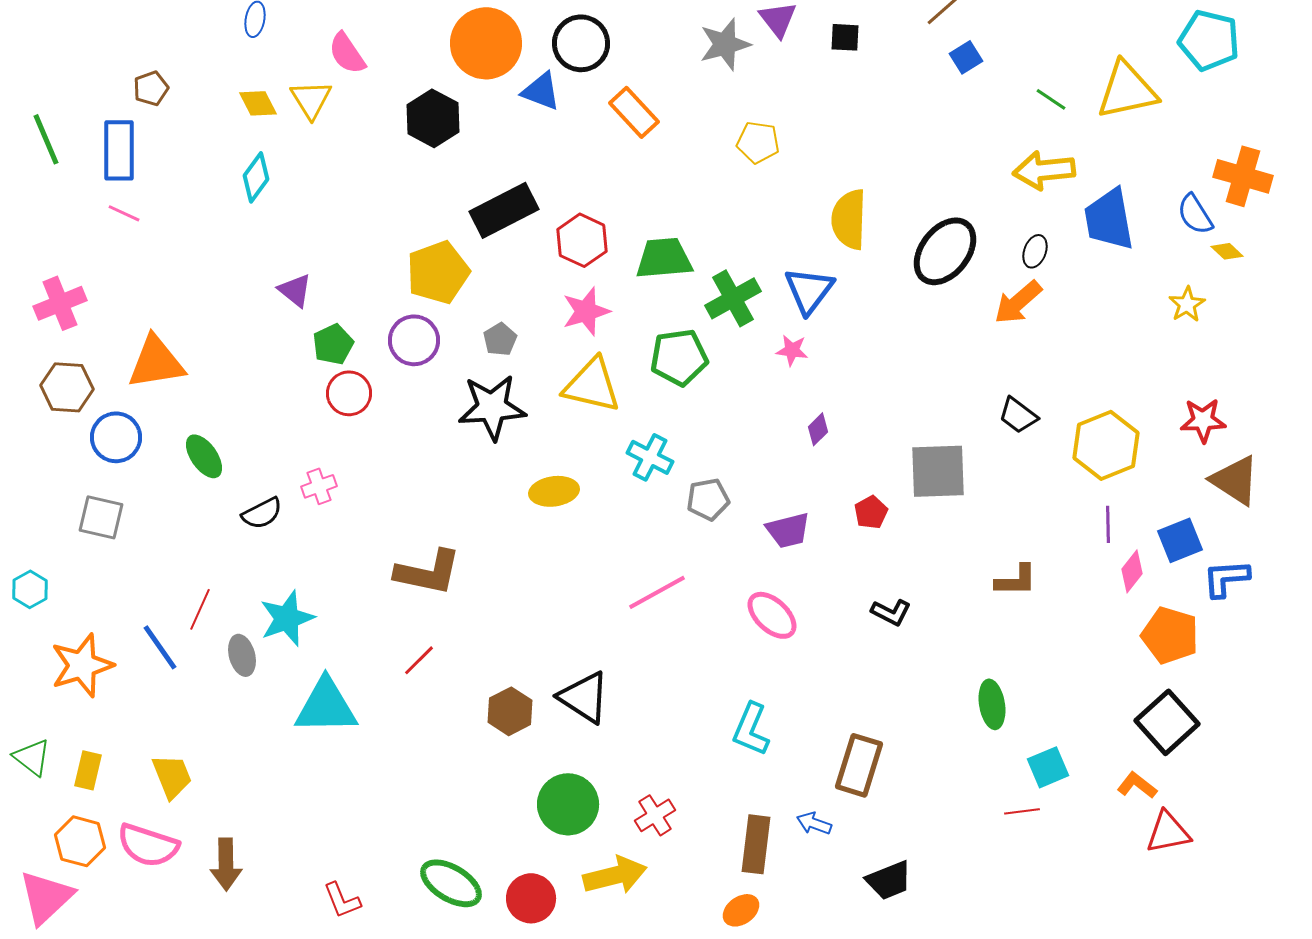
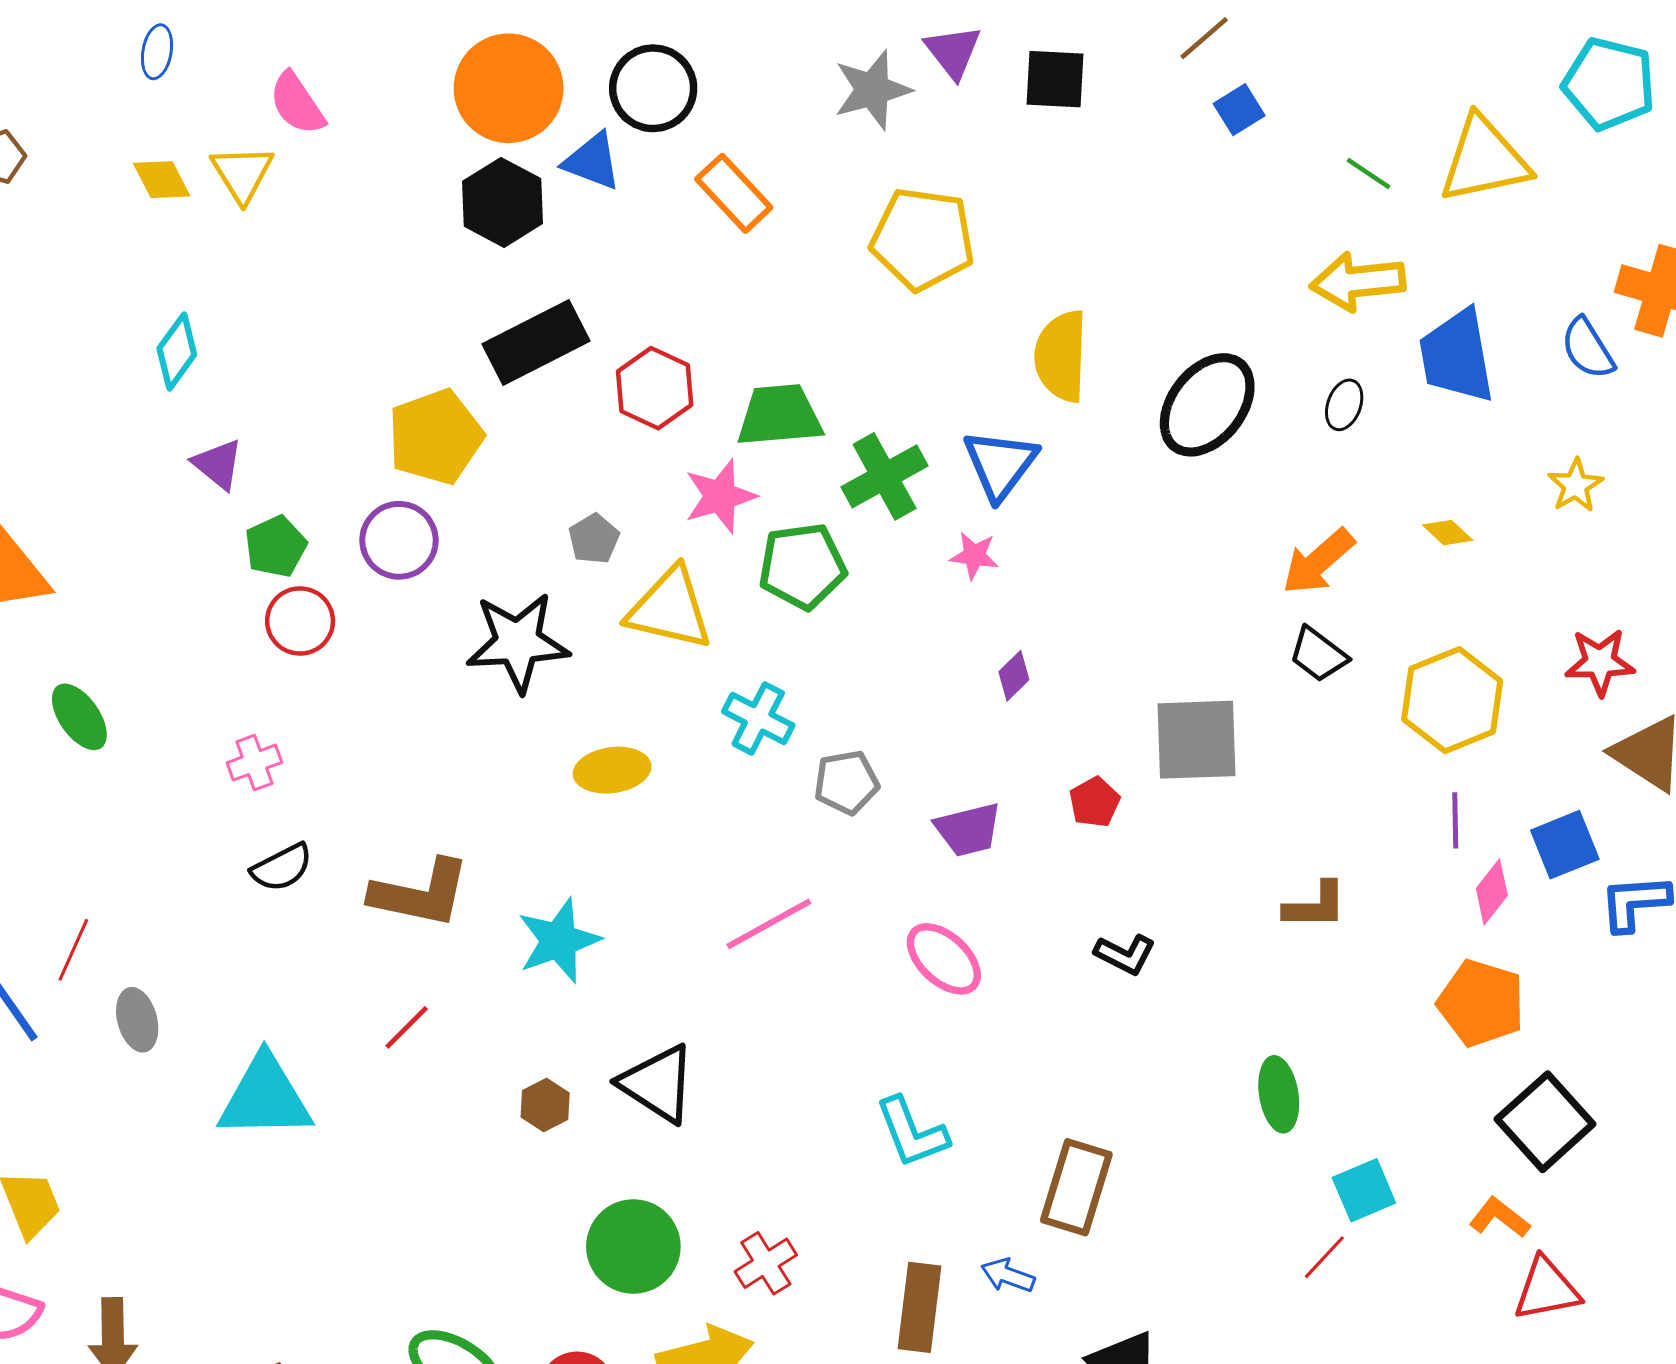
black square: (845, 37) -> (1055, 79), size x1.4
black hexagon: (433, 118) -> (502, 202), moved
yellow pentagon: (758, 142) -> (923, 239), size x1.6
cyan diamond: (256, 177) -> (177, 352), moved
yellow diamond: (1227, 251) -> (1448, 533), moved
orange arrow: (1018, 302) -> (1318, 562), moved
pink star: (586, 311) -> (720, 496), moved
gray pentagon: (500, 339) -> (594, 539), moved
black semicircle: (262, 513) -> (282, 868), moved
cyan star: (287, 618) -> (559, 941), moved
orange pentagon: (1170, 635) -> (1481, 1003), moved
brown hexagon: (510, 711) -> (545, 1105), size x0.7
cyan L-shape: (751, 729) -> (912, 1132), turned -44
red line: (1022, 811) -> (1324, 1257), turned -40

